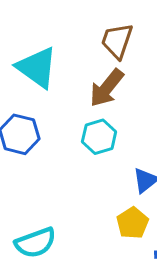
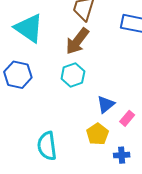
cyan semicircle: (35, 243) -> (47, 146), moved, turned 104

